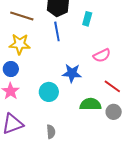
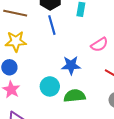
green semicircle: (90, 104) -> (75, 96), moved

